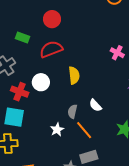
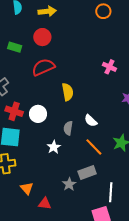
green rectangle: (22, 38) -> (15, 47), moved
white circle: (41, 82) -> (38, 114), moved
orange line: (84, 130) -> (94, 147), moved

